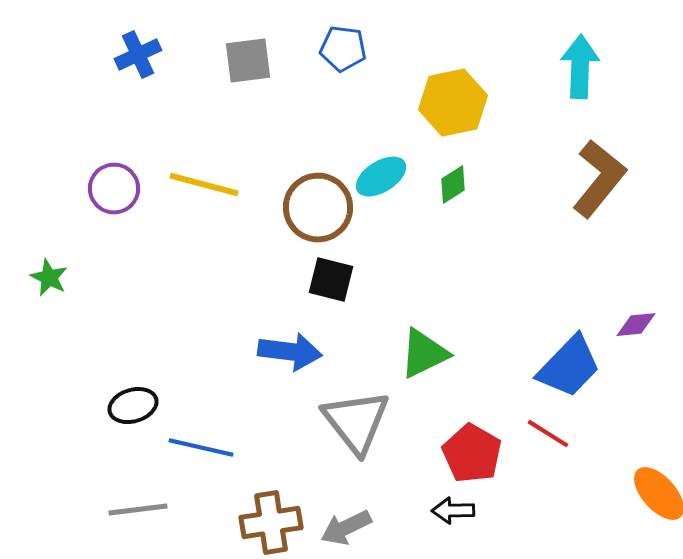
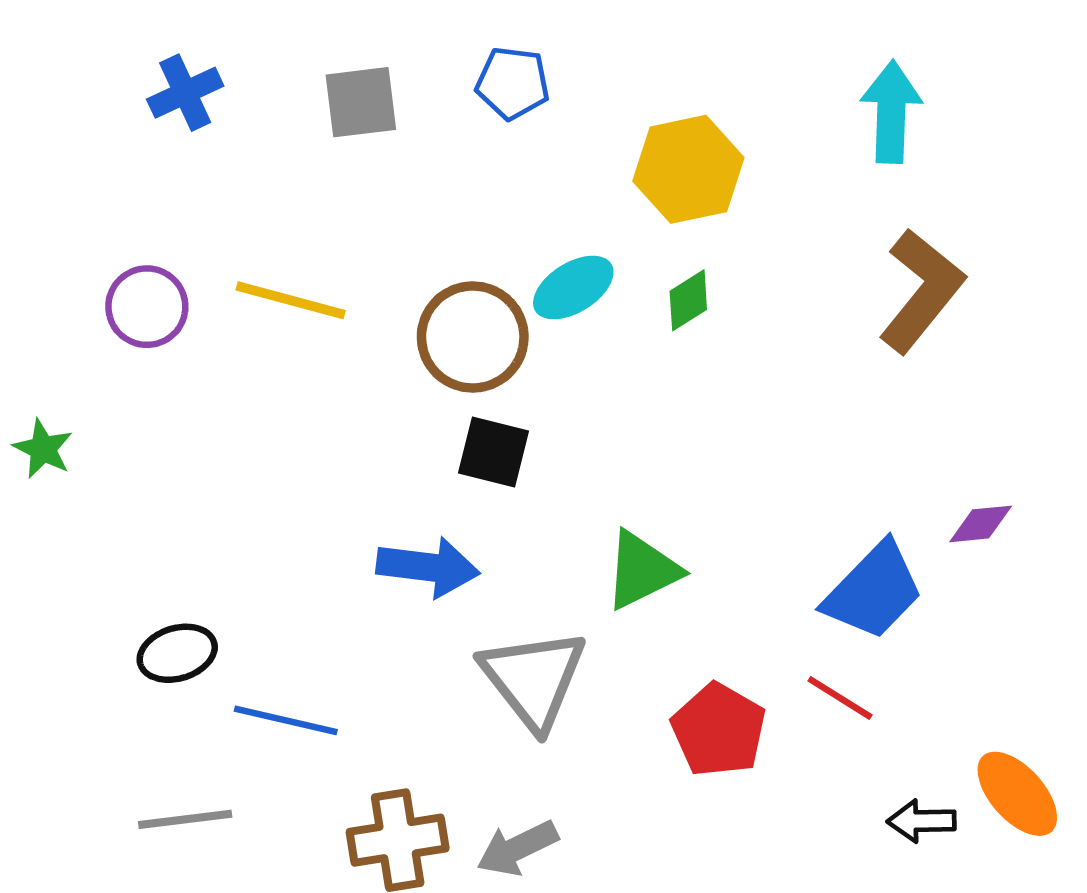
black arrow: (453, 511) -> (921, 821), moved

